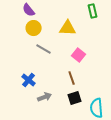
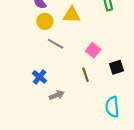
yellow triangle: (68, 28) -> (72, 15), moved
black square: (75, 98) -> (117, 67), moved

